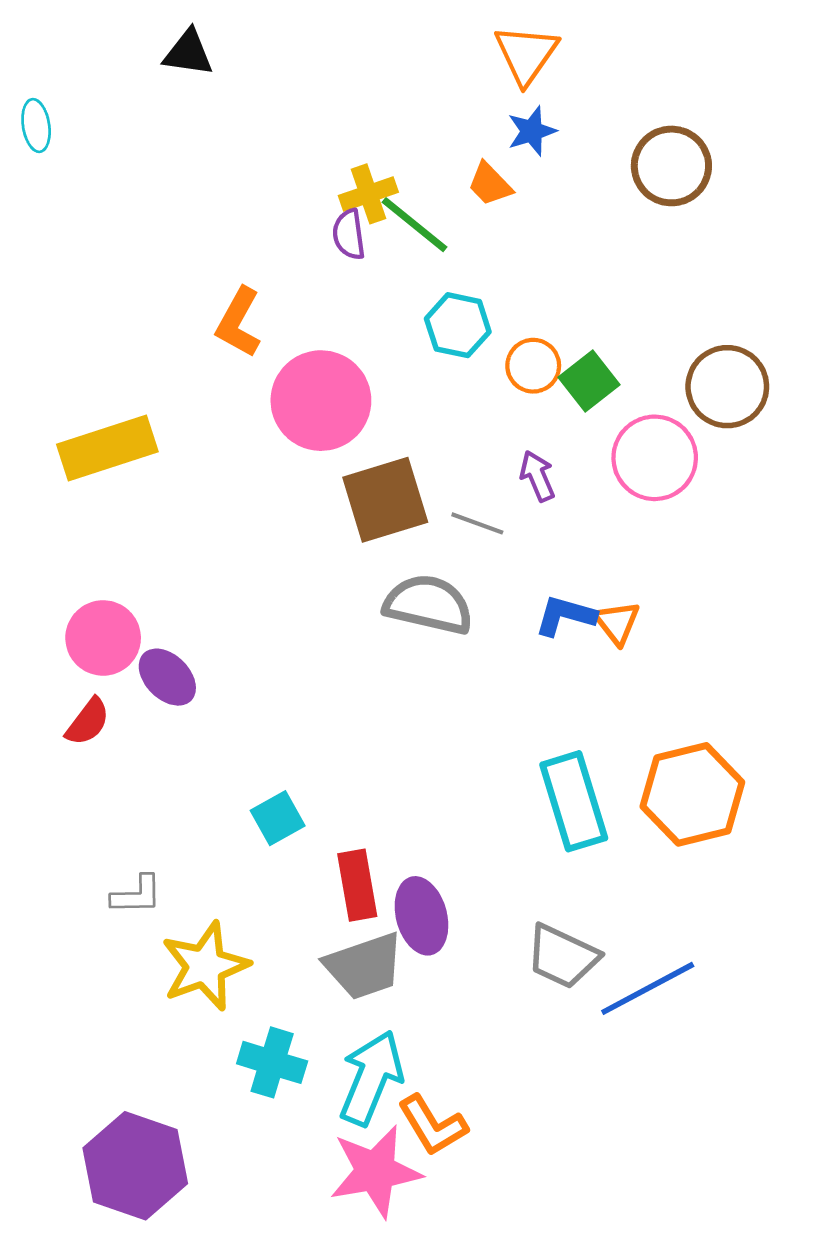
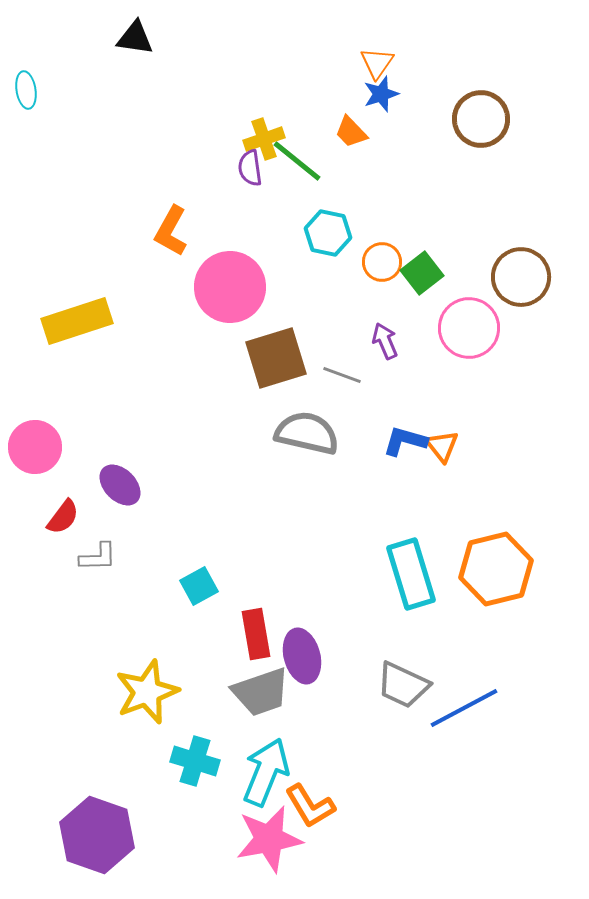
orange triangle: (526, 54) -> (377, 63), moved, size x0.7
pink circle: (103, 638) -> (35, 447), moved
gray L-shape: (137, 895) -> (98, 557), moved

